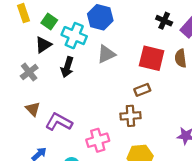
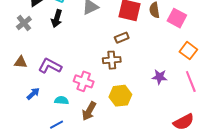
brown triangle: (33, 109) -> (21, 62), moved, turned -40
pink cross: (98, 140) -> (84, 81), turned 36

